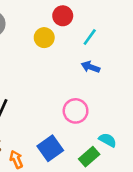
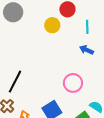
cyan line: (90, 37) -> (87, 27), turned -40

